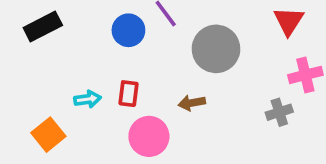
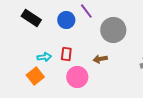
black rectangle: (43, 27) -> (31, 18), moved, turned 60
orange square: (48, 135) -> (35, 76), moved

